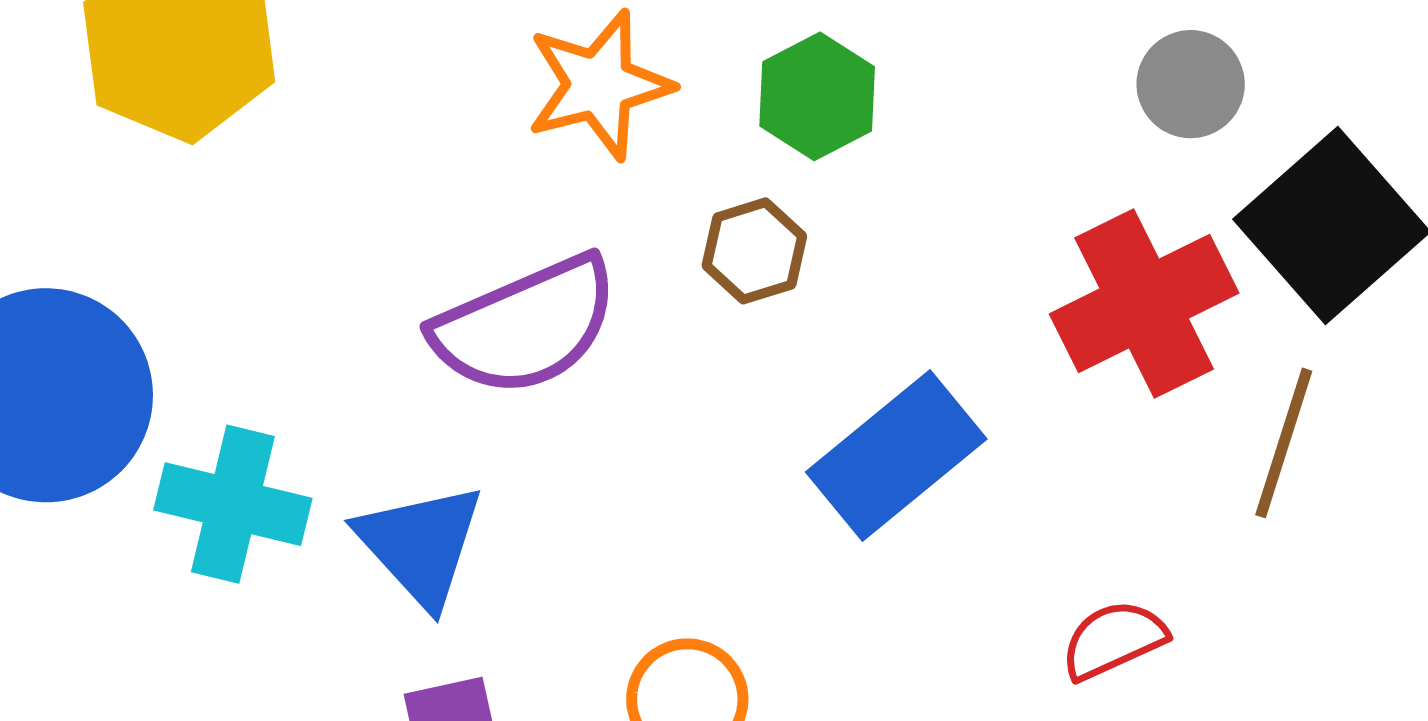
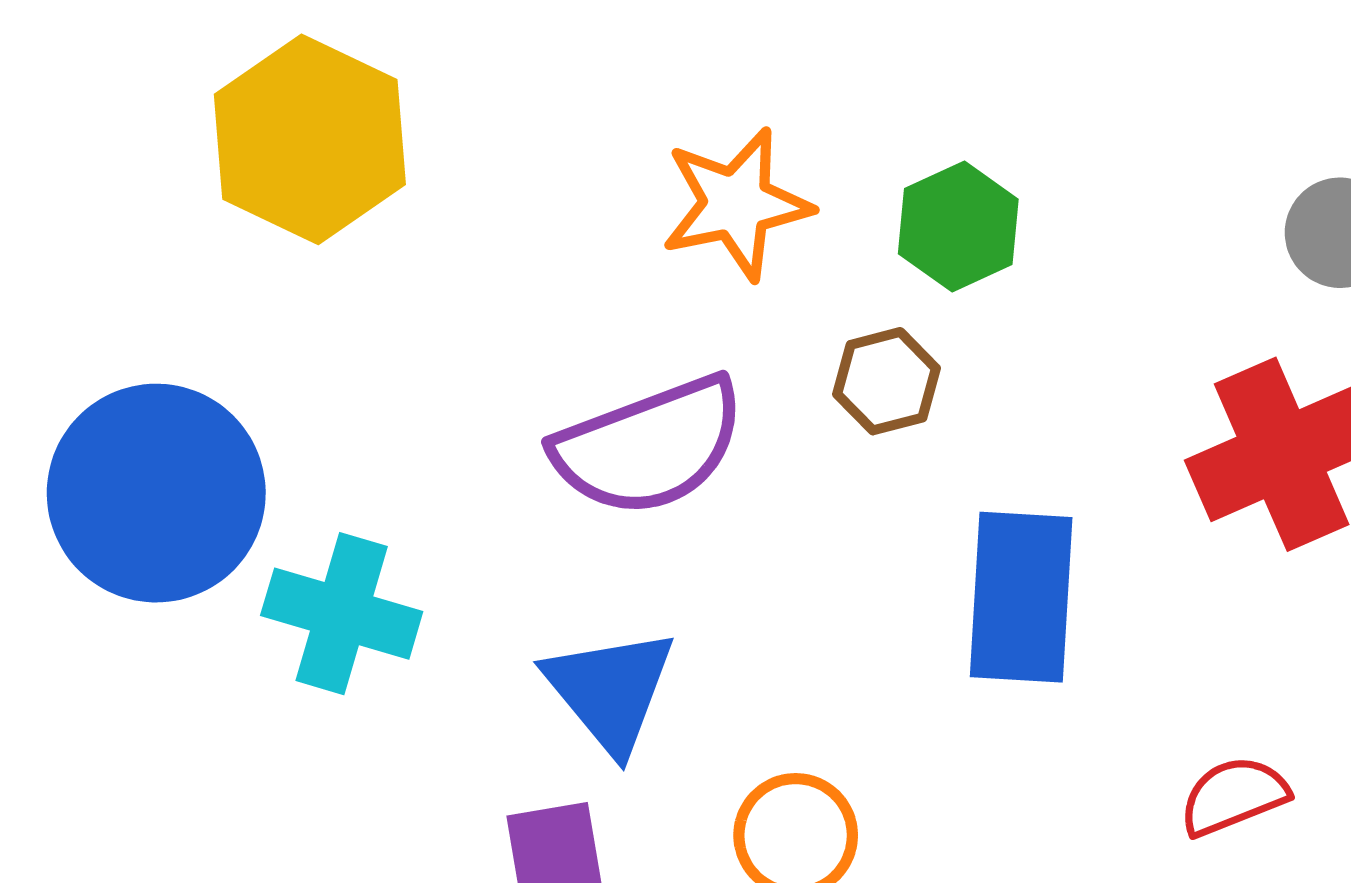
blue rectangle: (896, 455) -> (1021, 597), turned -50
blue triangle: (421, 545) -> (610, 690), moved

